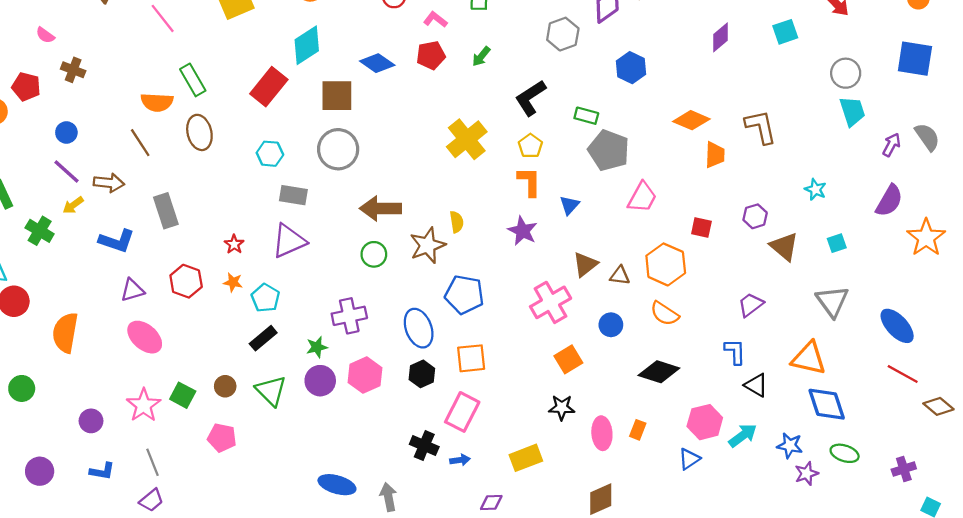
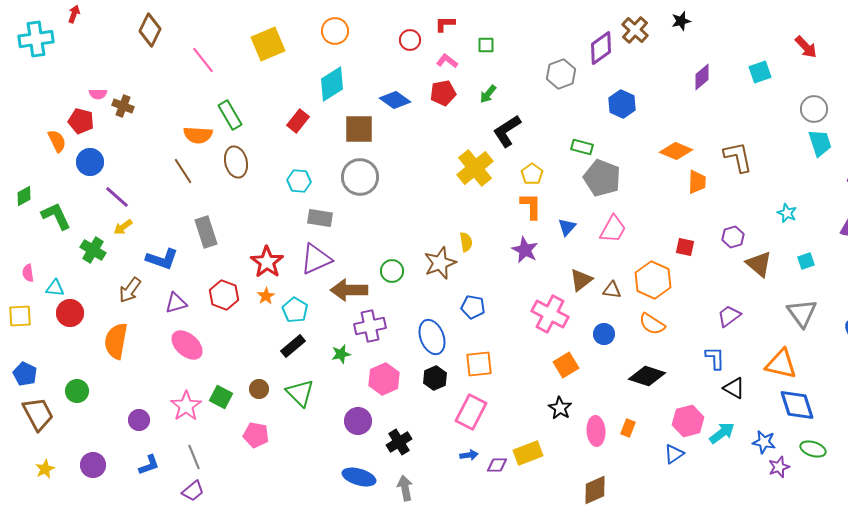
pink semicircle: (45, 35) -> (98, 94), moved, turned -36
red rectangle: (269, 87) -> (298, 121), size x0.7
black L-shape: (530, 98) -> (507, 131), moved
blue circle: (66, 132) -> (90, 162), moved, size x1.4
brown arrow: (109, 183) -> (130, 290), moved, turned 120
pink trapezoid: (642, 197) -> (613, 229), moved
brown arrow: (381, 208) -> (349, 290), moved
red star: (234, 244) -> (267, 262), size x1.8
orange star: (233, 282) -> (266, 296), turned 30
blue pentagon: (464, 295) -> (473, 307), size x0.7
pink cross: (551, 302) -> (550, 314), turned -33
purple circle: (320, 381) -> (358, 421), moved
black star: (562, 407) -> (560, 408), turned 30
black cross: (424, 446) -> (399, 442), moved, turned 35
blue L-shape: (102, 471) -> (149, 465), turned -30
purple diamond: (491, 503) -> (497, 465), moved

